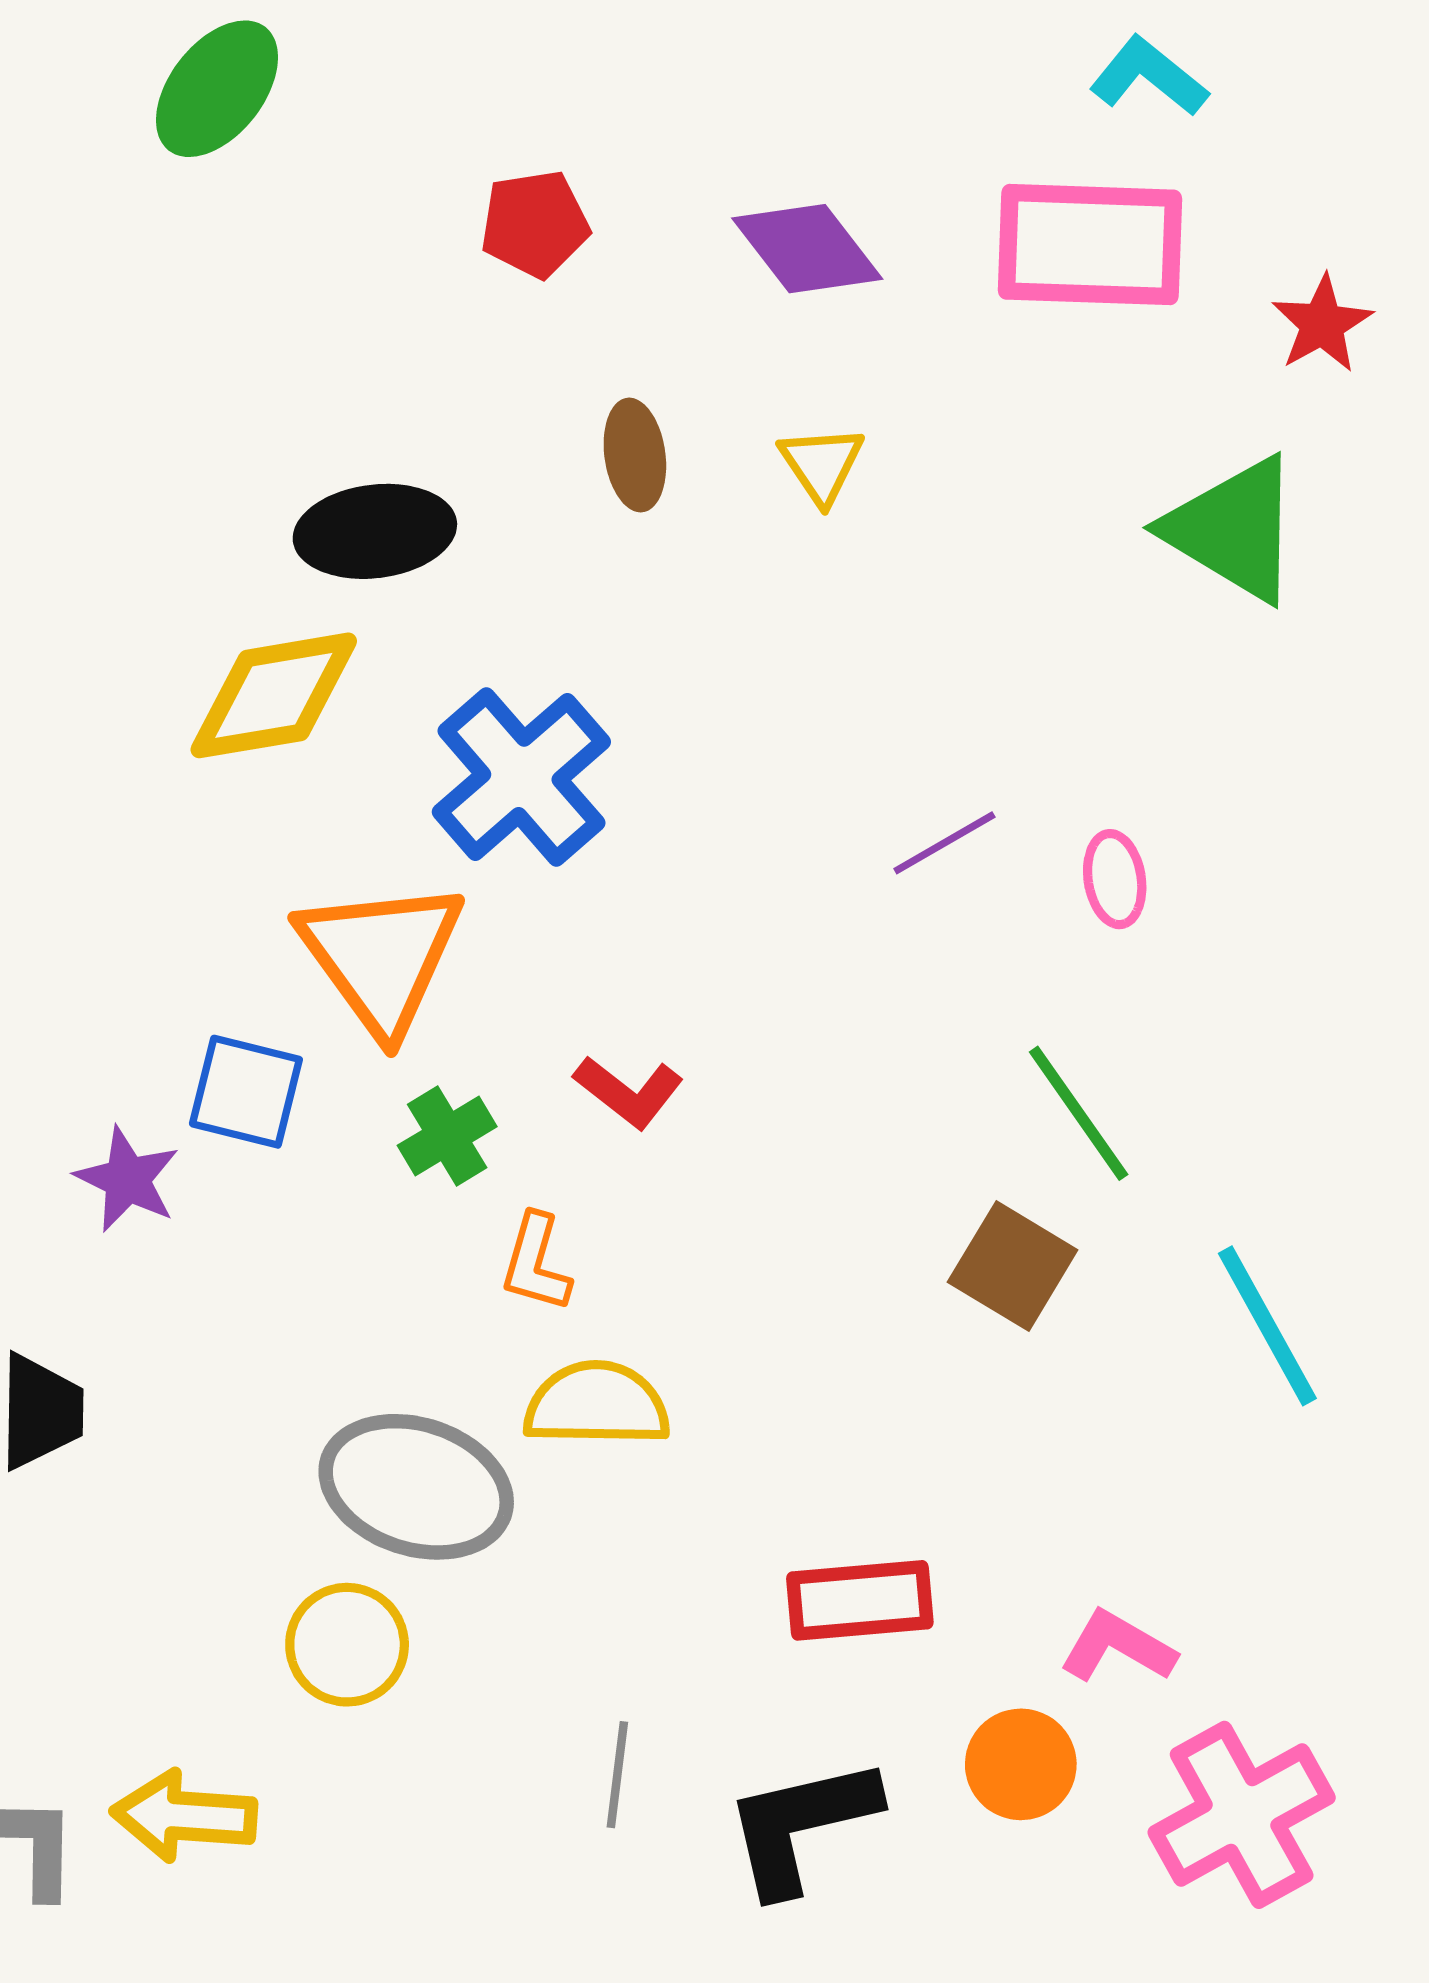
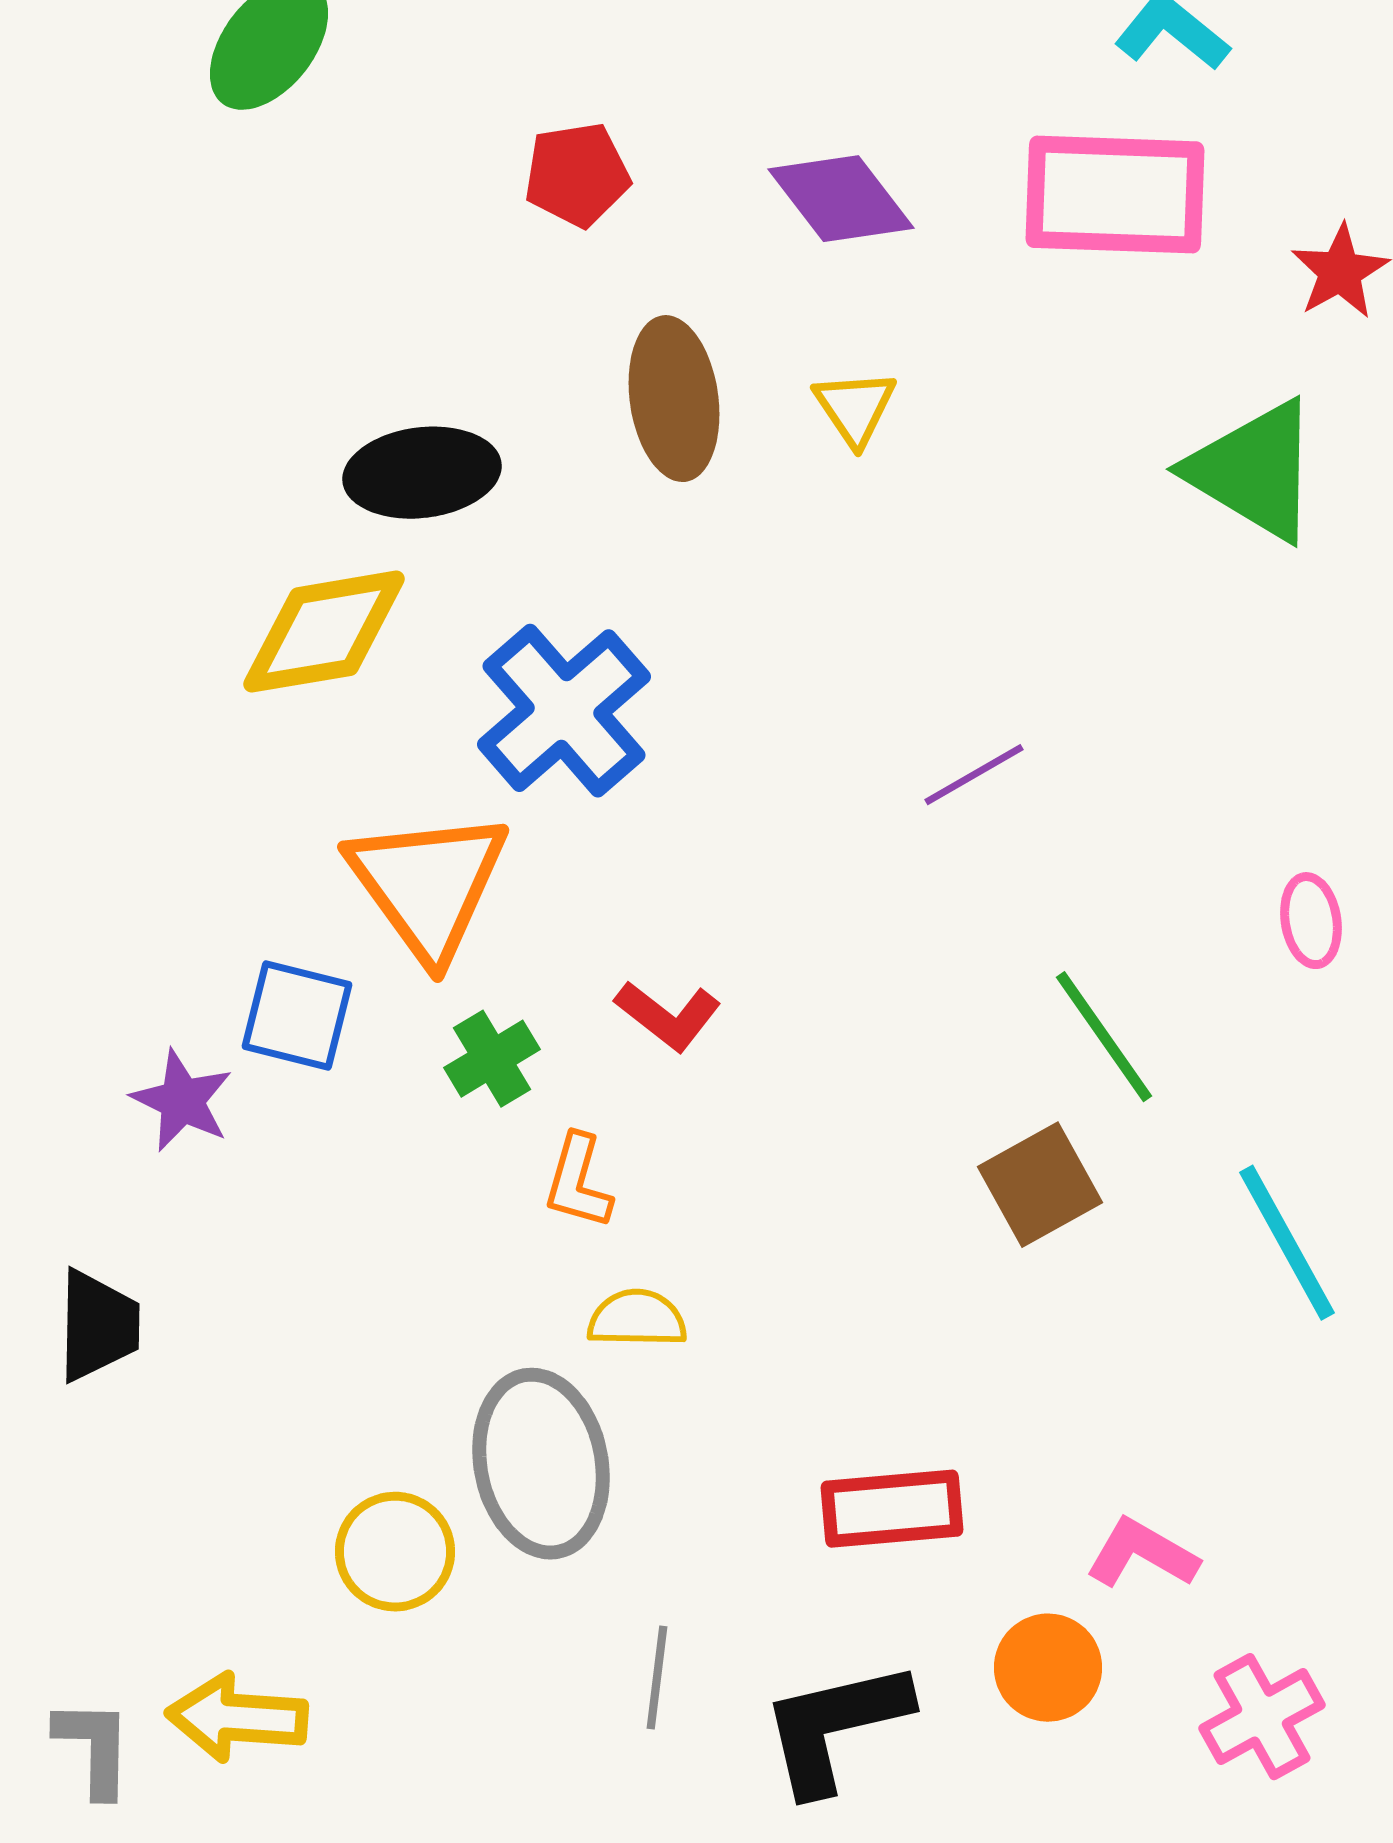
brown ellipse: (635, 455) -> (674, 399), size x1.5
pink ellipse: (1115, 879) -> (1311, 921), moved
brown square: (1013, 1266) -> (1040, 1185), turned 30
yellow semicircle: (597, 1404) -> (637, 1319), size x0.7
gray ellipse: (416, 1487) -> (541, 1464), moved, turned 61
pink cross: (1242, 1815) -> (1262, 1717), size x0.7

